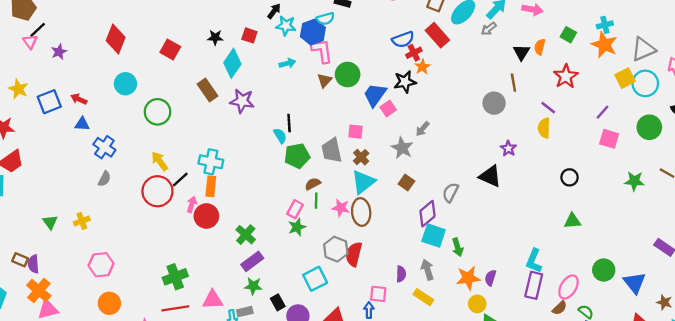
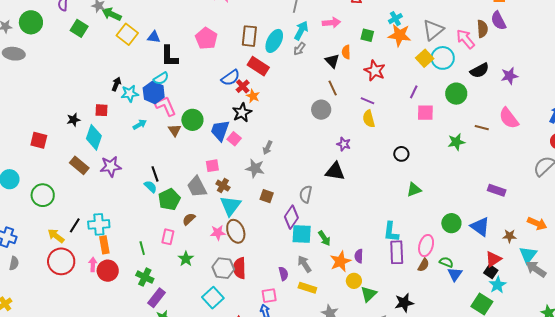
black line: (180, 179) -> (75, 225), moved
green line: (316, 201) -> (142, 248), moved
pink rectangle: (295, 209) -> (168, 237), moved

